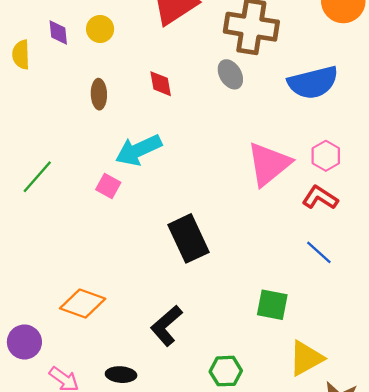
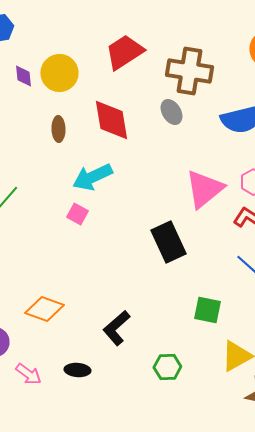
yellow circle: (100, 29) -> (59, 73), size x1.6
red diamond: (161, 84) -> (111, 120), size x1.8
pink square: (108, 186) -> (77, 214), moved
black rectangle: (189, 238) -> (168, 242), moved

